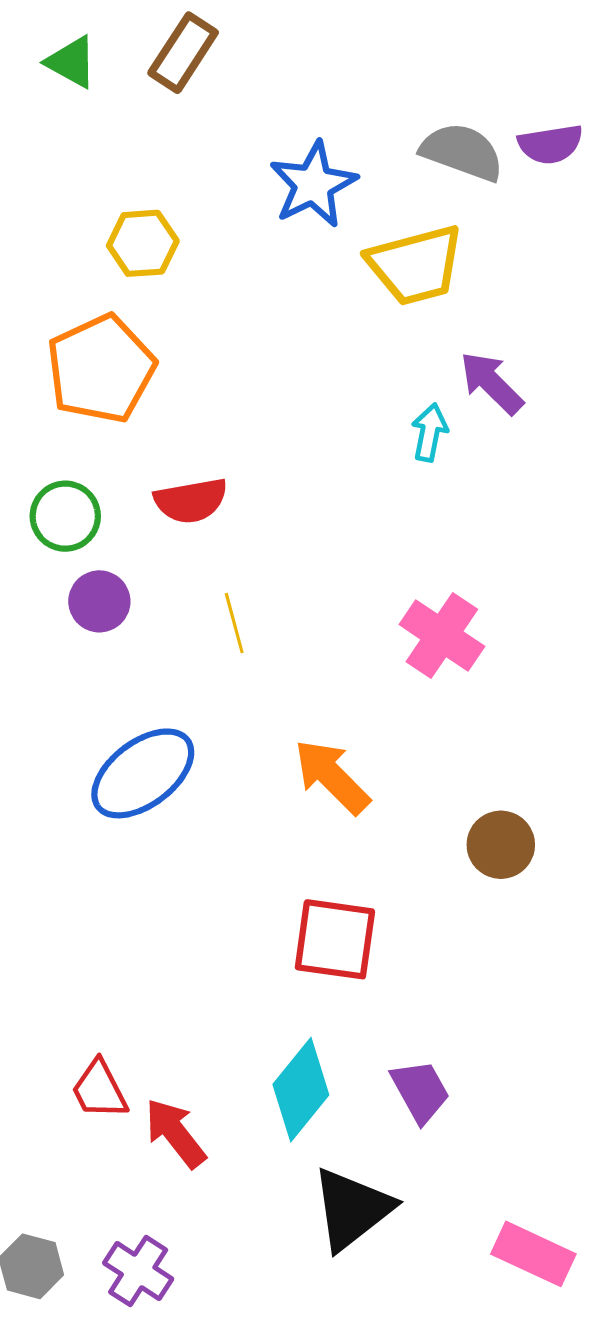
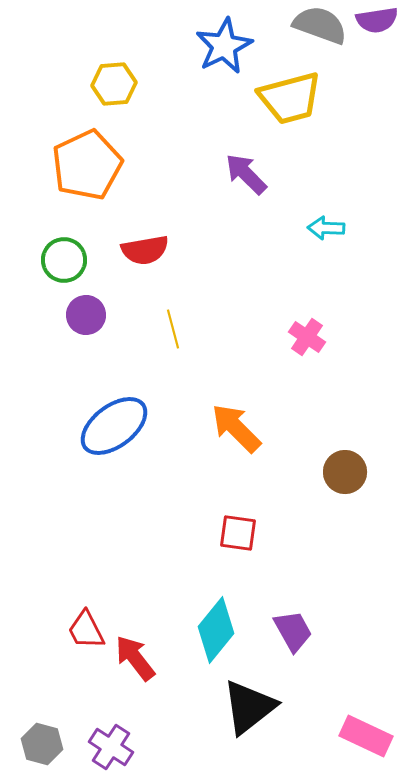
purple arrow: (492, 383) -> (246, 174), moved
cyan arrow: (430, 432) -> (326, 228), moved, turned -99
pink cross: (442, 635) -> (307, 337), size x0.7
red square: (335, 939) -> (238, 533), size x0.7

